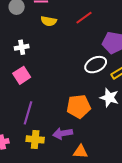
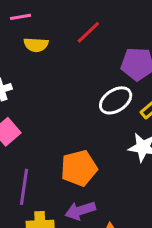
orange pentagon: (79, 106) -> (79, 168), moved

